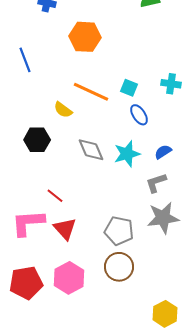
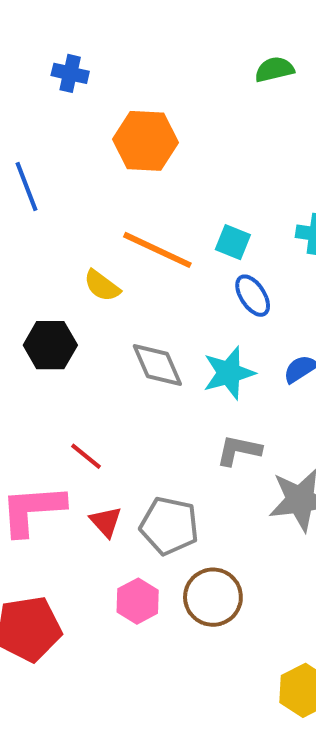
gray L-shape: (156, 183) -> (239, 450), moved, turned 30
red triangle: (65, 229) -> (106, 522), size x0.7
gray pentagon: (119, 231) -> (169, 526), moved
pink hexagon: (69, 278) -> (138, 601), moved, size x0.7

